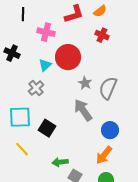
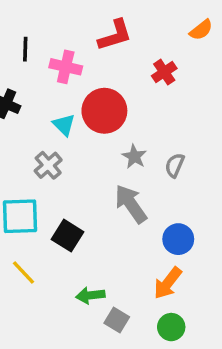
orange semicircle: (100, 11) -> (201, 30), moved
black line: (23, 14) -> (25, 49), moved
red cross: (102, 35) -> (164, 72), turned 32
cyan triangle: (45, 65) -> (64, 125), turned -32
gray semicircle: (108, 88) -> (175, 165), size x0.6

